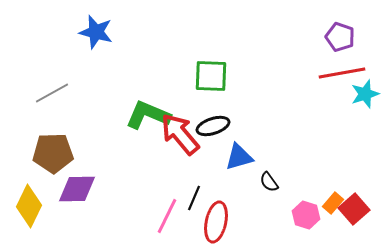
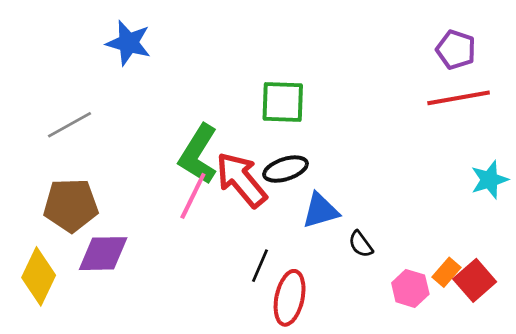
cyan star: (365, 94) -> (489, 180), moved
green L-shape: (148, 115) -> (198, 154), turned -81
pink line: (167, 216) -> (193, 196), moved

